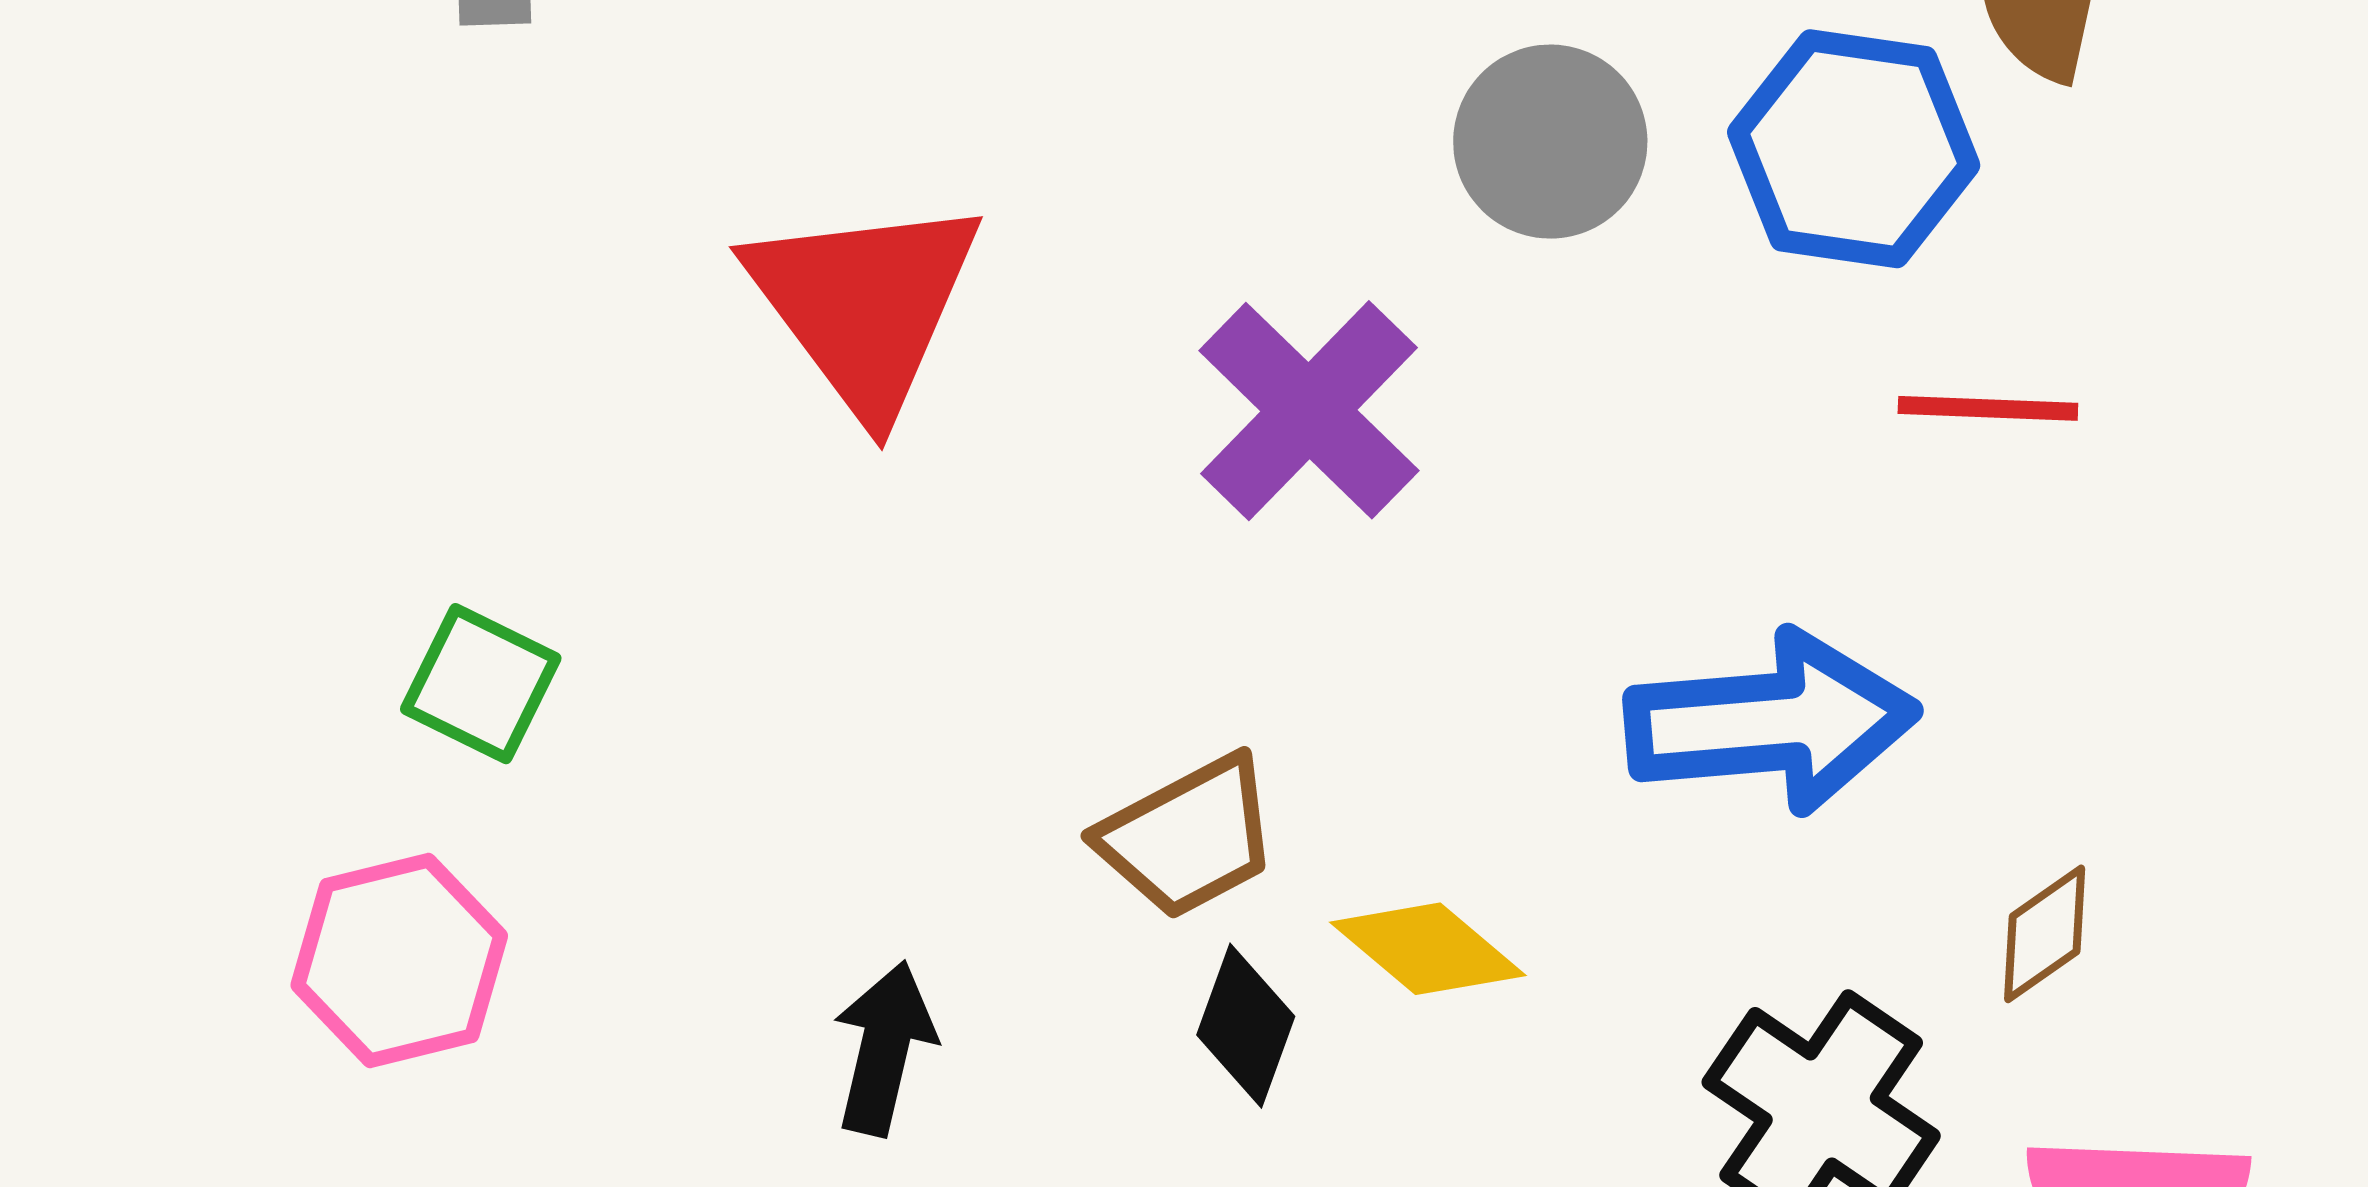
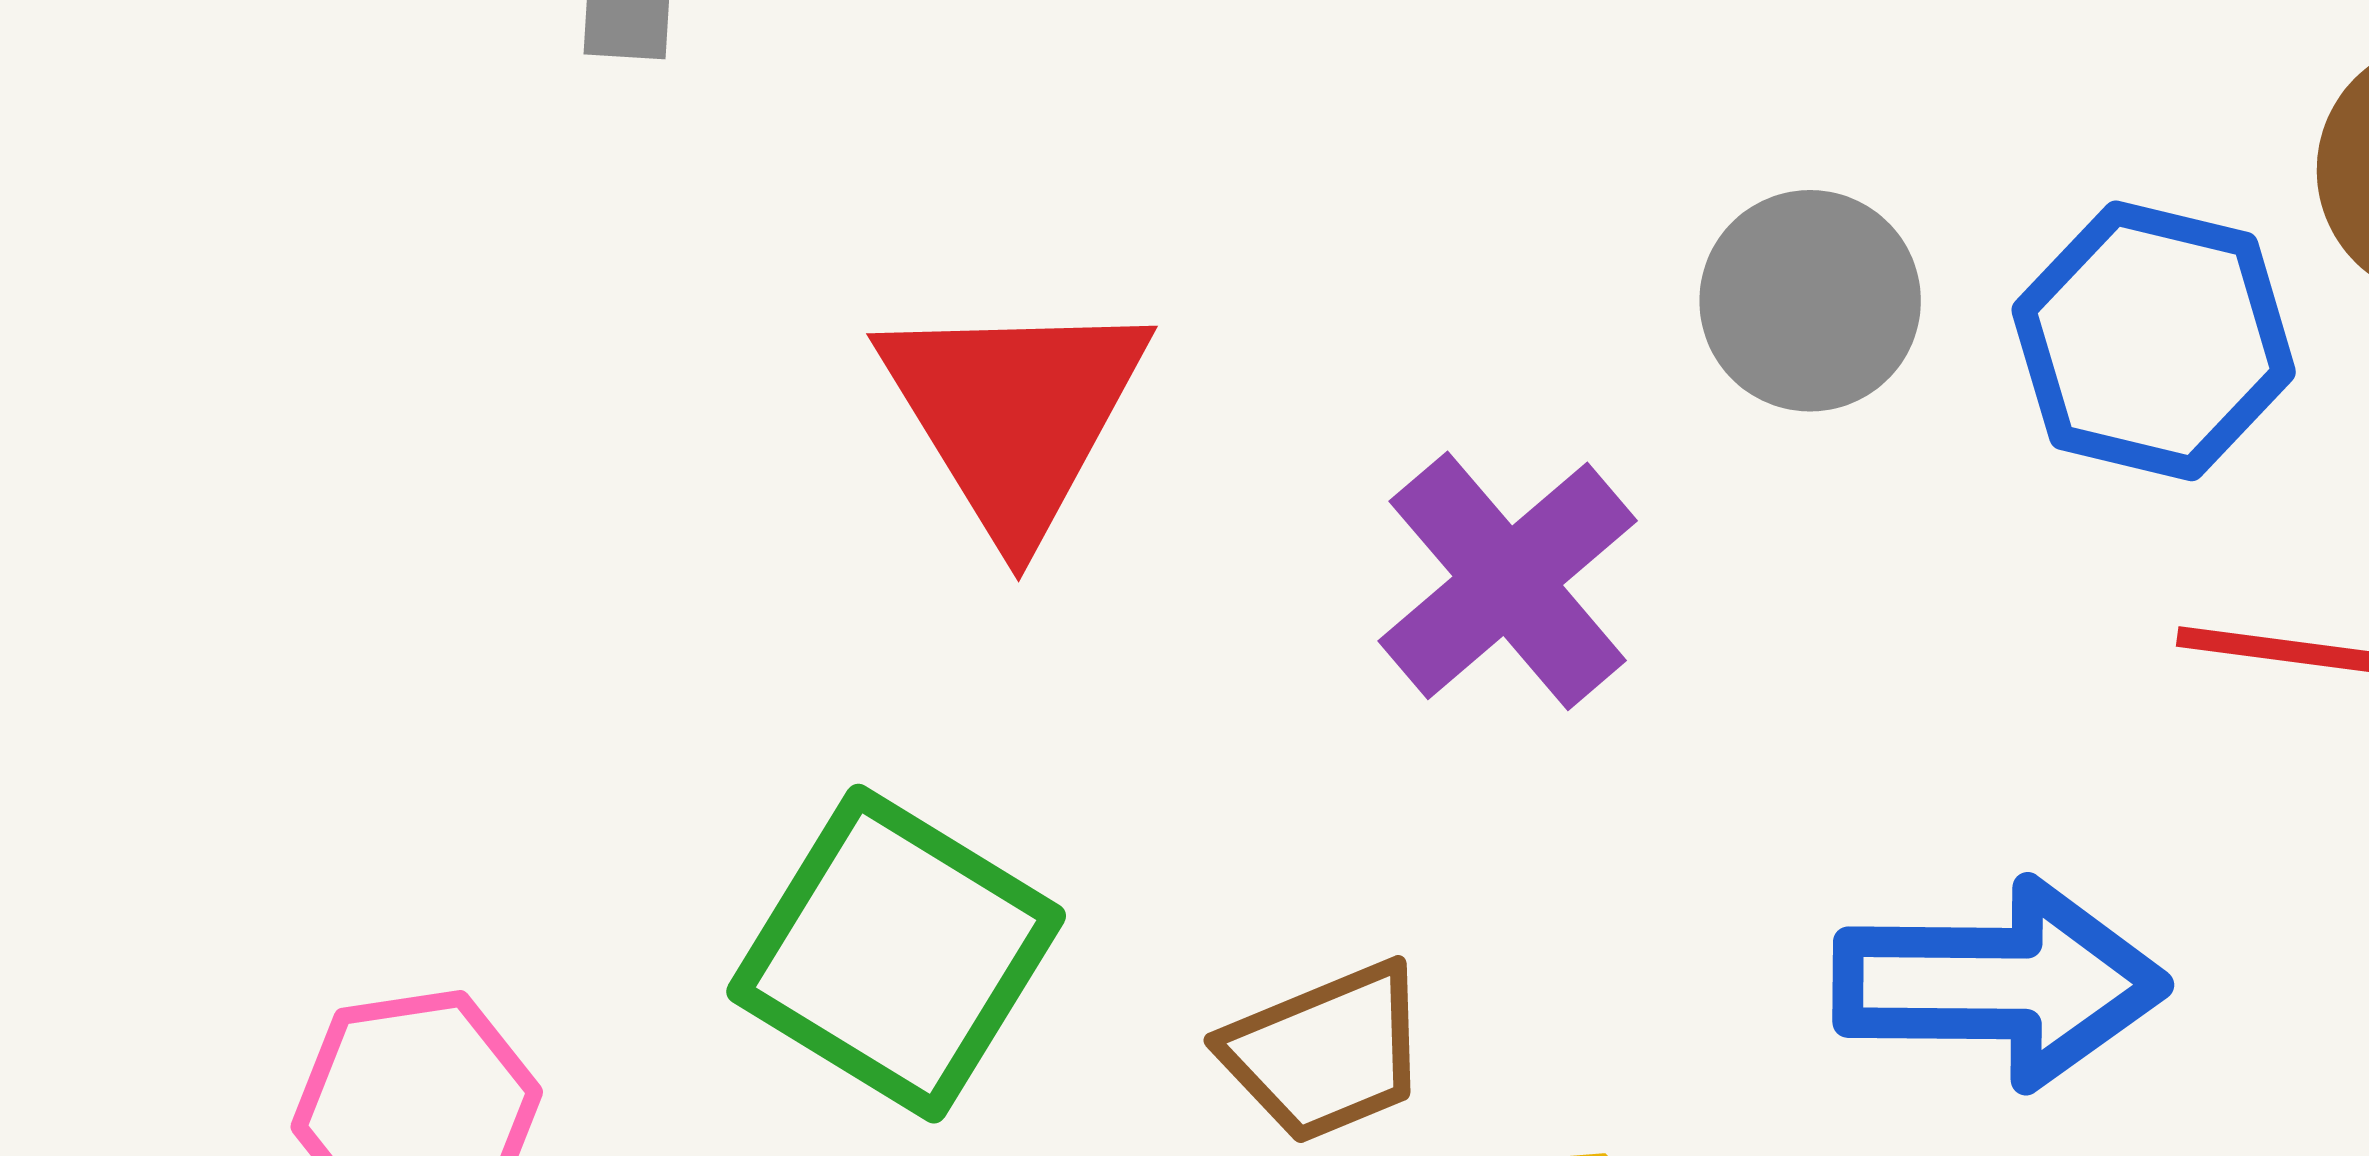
green square: (481, 684) -> (896, 954), moved, size x1.8

